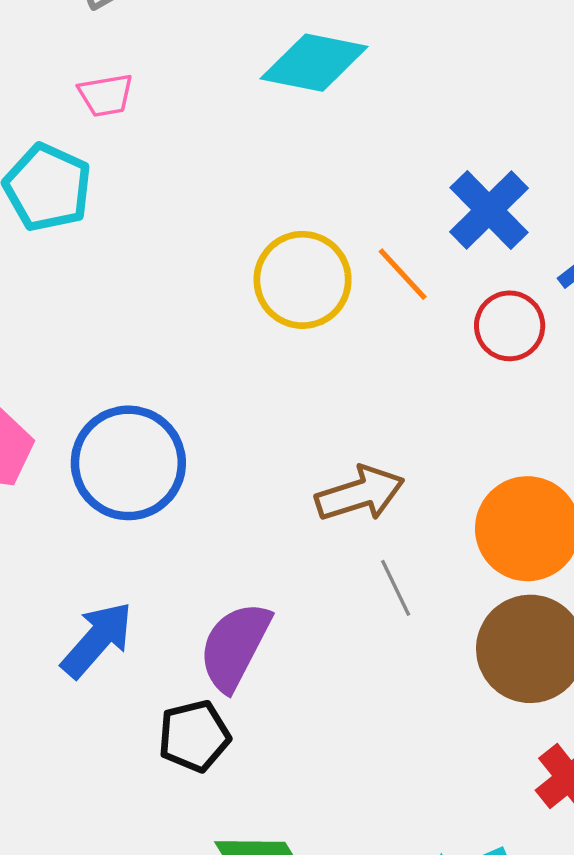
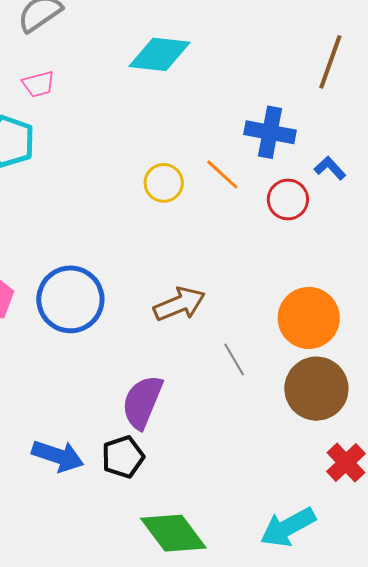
blue cross: (489, 210) -> (270, 132), turned -30
yellow circle: (303, 280) -> (164, 183), size x0.7
brown arrow: (360, 494) -> (179, 304), moved
blue arrow: (97, 640) -> (58, 456), moved, turned 72

